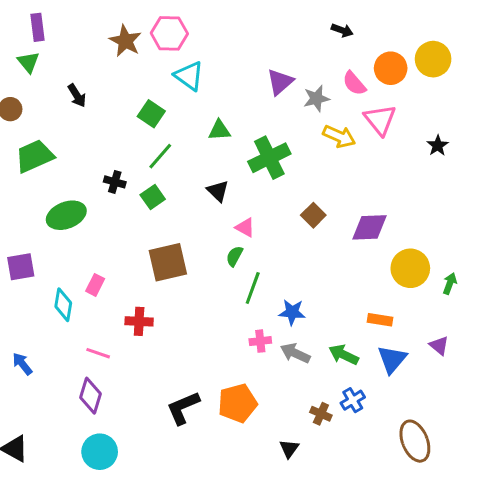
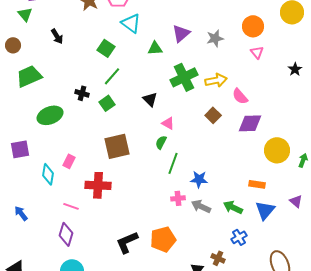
orange circle: (391, 68) -> (253, 26), moved
purple triangle: (280, 82) -> (181, 33), moved
pink semicircle: (354, 83) -> (240, 96), moved
pink triangle: (380, 120) -> (257, 52), size x0.6
green triangle: (219, 130) -> (155, 48), moved
yellow arrow: (339, 136) -> (216, 80), moved, turned -35
red cross: (139, 321) -> (98, 185), size x1.4
brown cross: (321, 414) -> (218, 258), moved

